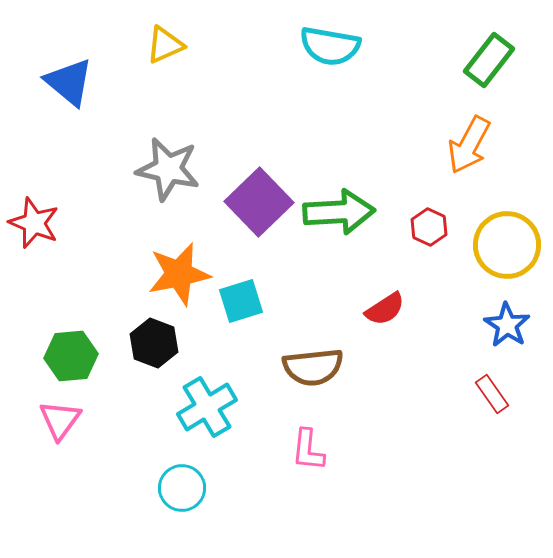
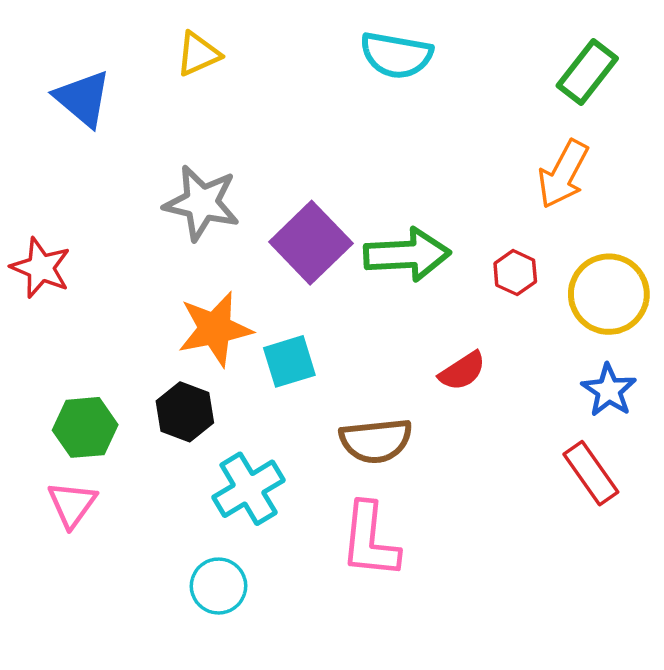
red rectangle: (492, 394) -> (591, 473), size x1.4
pink L-shape: (308, 450) -> (370, 540), size x1.5

